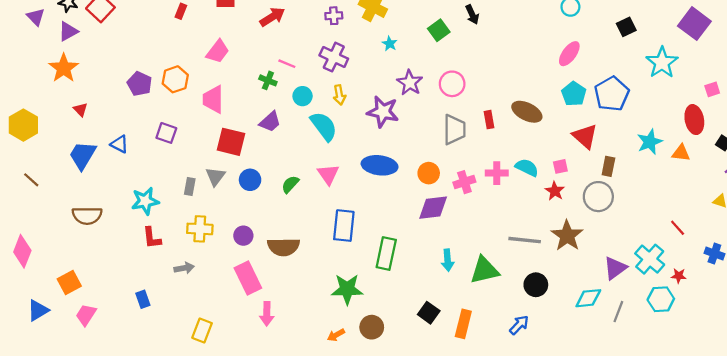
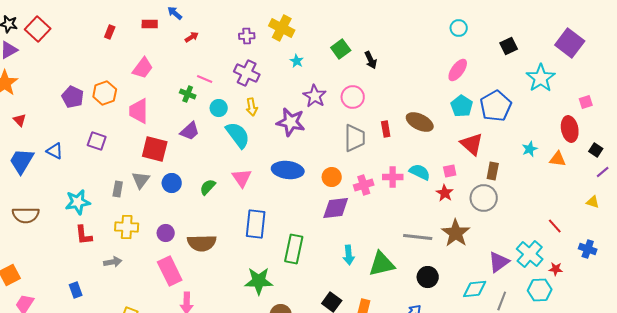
black arrow: (472, 15) -> (371, 60), moved
red arrow: (272, 17) -> (192, 37), size x0.6
cyan star: (650, 142) -> (530, 149), size x0.7

